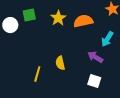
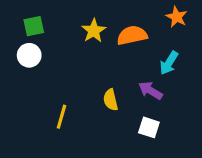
green square: (29, 15) -> (34, 26), moved
white circle: (10, 25) -> (29, 55), moved
yellow semicircle: (60, 63) -> (111, 100), moved

